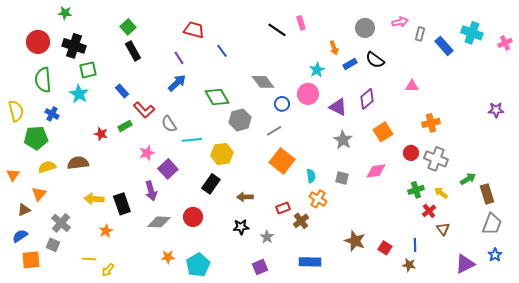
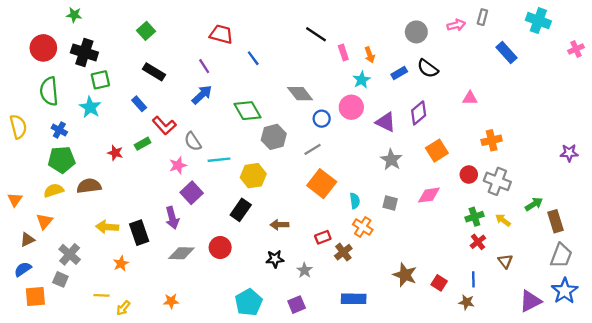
pink rectangle: (301, 23) -> (343, 52), moved
cyan cross: (472, 33) -> (538, 21), moved
gray rectangle: (420, 34) -> (482, 17), moved
orange arrow: (334, 48) -> (370, 55), moved
black rectangle: (133, 51) -> (154, 72), moved, turned -30
purple star: (496, 110) -> (569, 153), moved
green pentagon: (36, 138) -> (62, 160), moved
pink star: (147, 153) -> (178, 165), moved
red cross: (429, 211) -> (478, 242), moved
blue star: (495, 255) -> (565, 291), size x1.6
orange star: (168, 257) -> (171, 301), moved
cyan pentagon: (198, 265) -> (249, 302), moved

